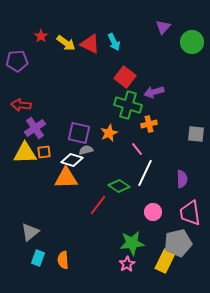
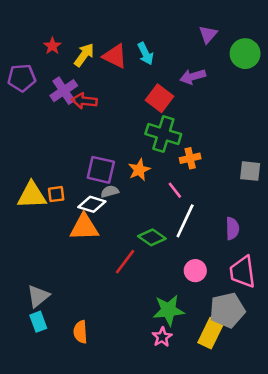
yellow arrow: (66, 43) -> (84, 55), turned -90
purple arrow: (154, 92) -> (193, 77), moved
red arrow: (21, 105) -> (84, 101), moved
purple cross: (35, 128) -> (64, 91), moved
cyan rectangle: (38, 258) -> (38, 322), moved, turned -42

